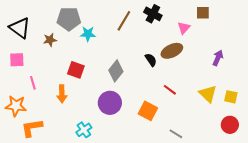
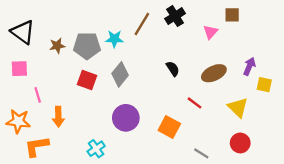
black cross: (153, 14) -> (175, 16), turned 30
gray pentagon: (69, 19) -> (87, 46), moved
cyan star: (88, 34) -> (114, 39), moved
brown ellipse: (172, 51) -> (214, 73), moved
gray diamond: (116, 71) -> (120, 74), moved
orange arrow: (62, 94) -> (58, 117), moved
yellow square: (231, 97) -> (264, 85), moved
red circle: (230, 125) -> (240, 143), moved

